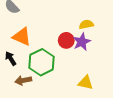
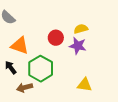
red circle: (66, 40) -> (56, 38), moved
purple star: (82, 42) -> (78, 46), turned -30

